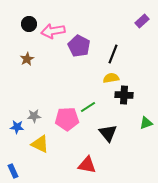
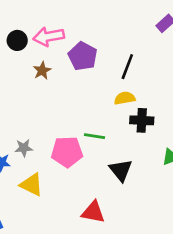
black circle: (29, 24) -> (17, 40), moved
brown star: (27, 59) -> (42, 71), moved
green line: (88, 107) -> (95, 136), turned 42

